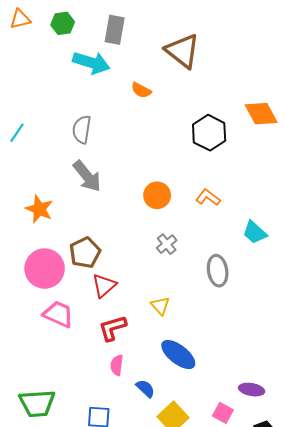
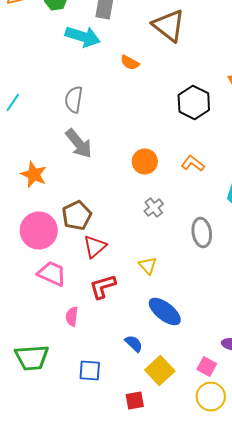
pink semicircle: (117, 365) -> (72, 316), moved

